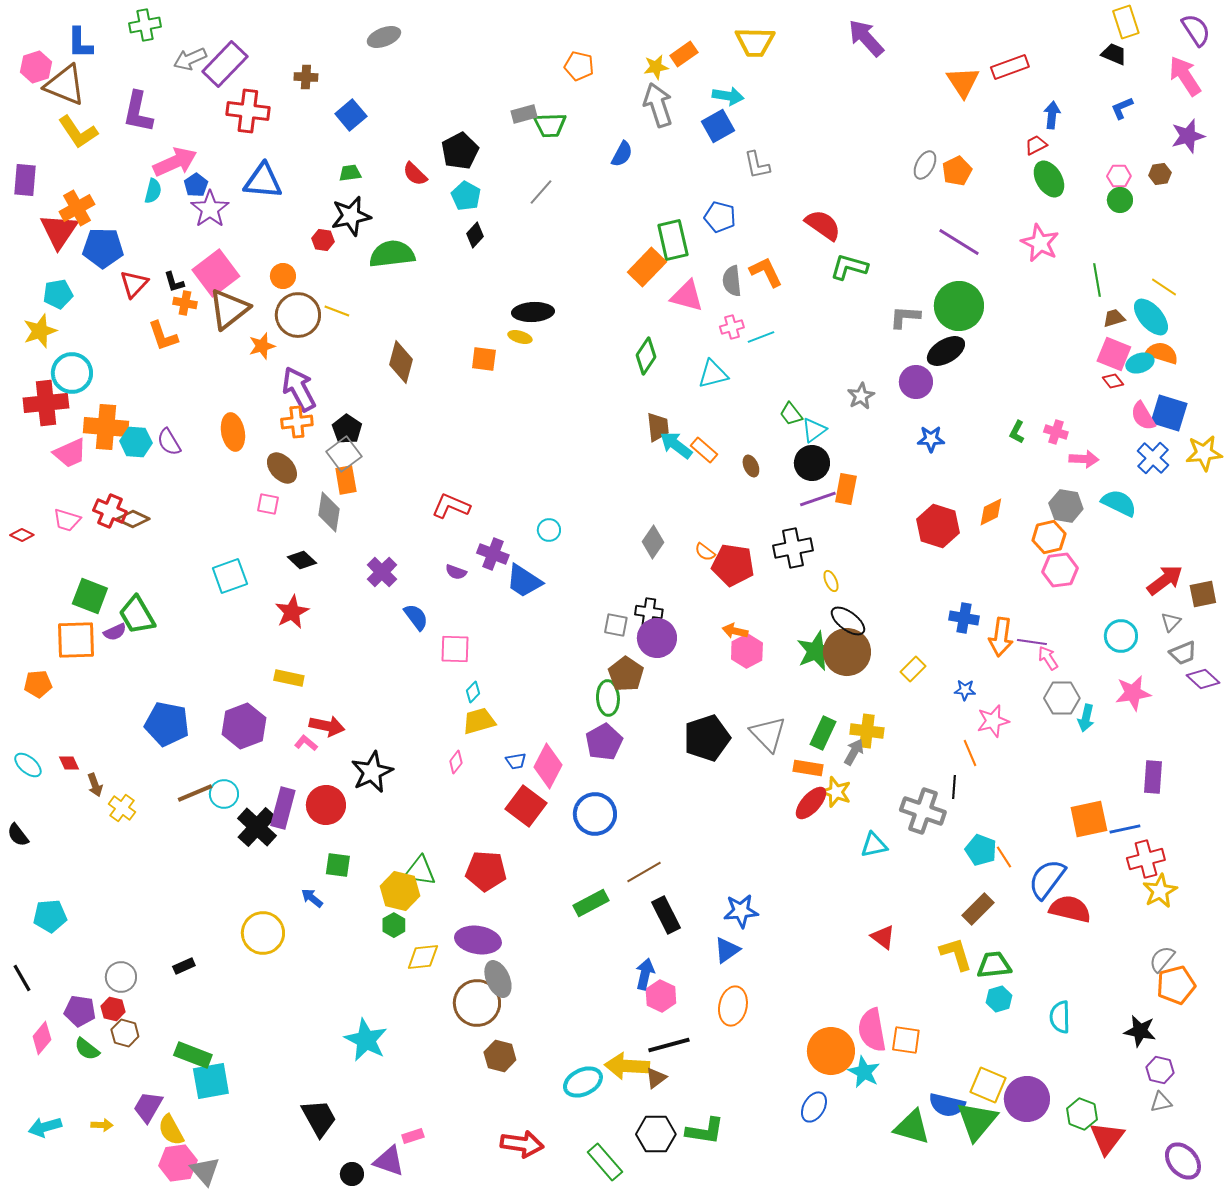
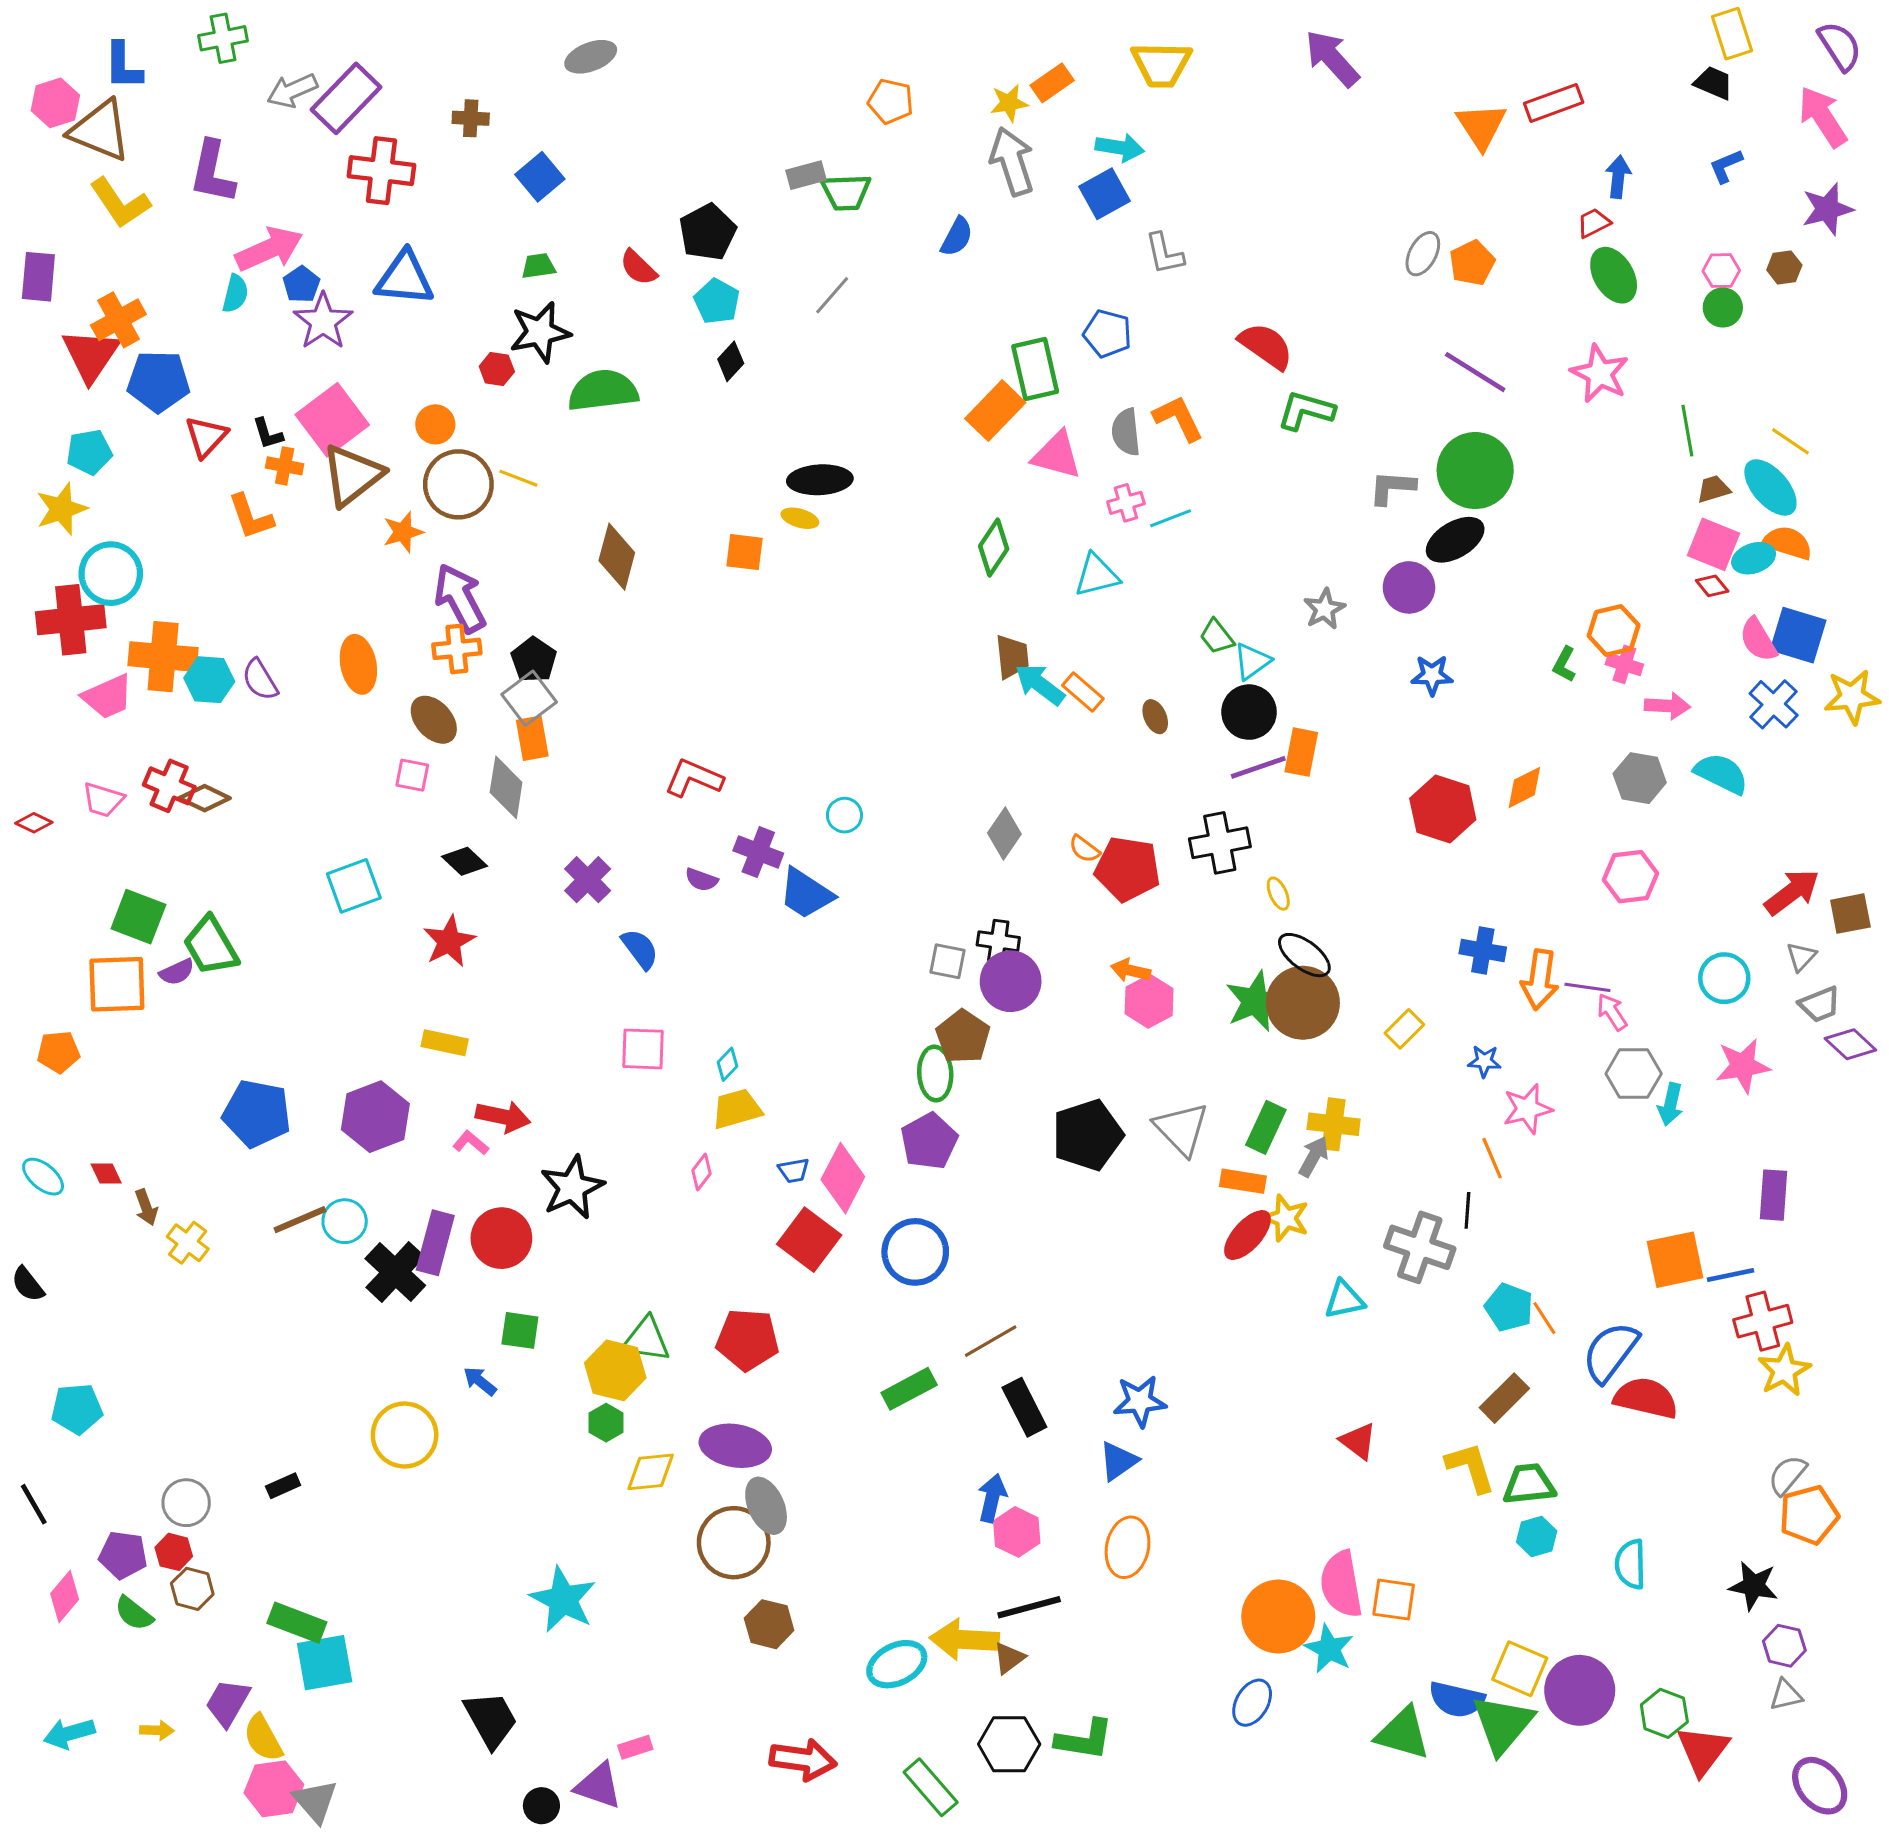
orange hexagon: (1049, 537) -> (1614, 631), moved
pink square: (455, 649) -> (643, 1049), moved

